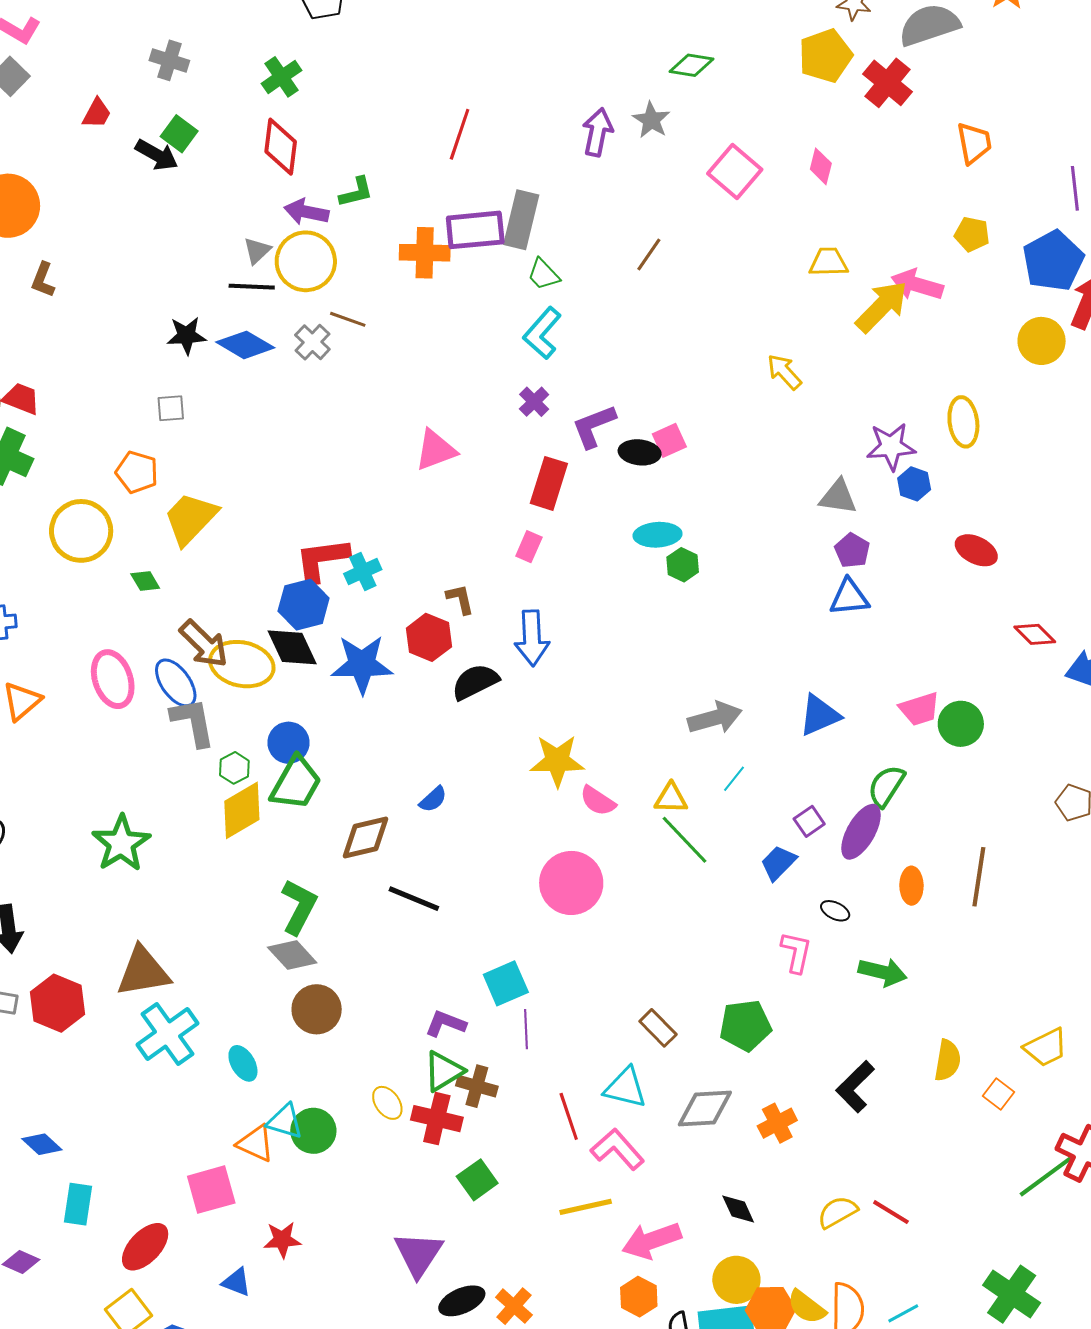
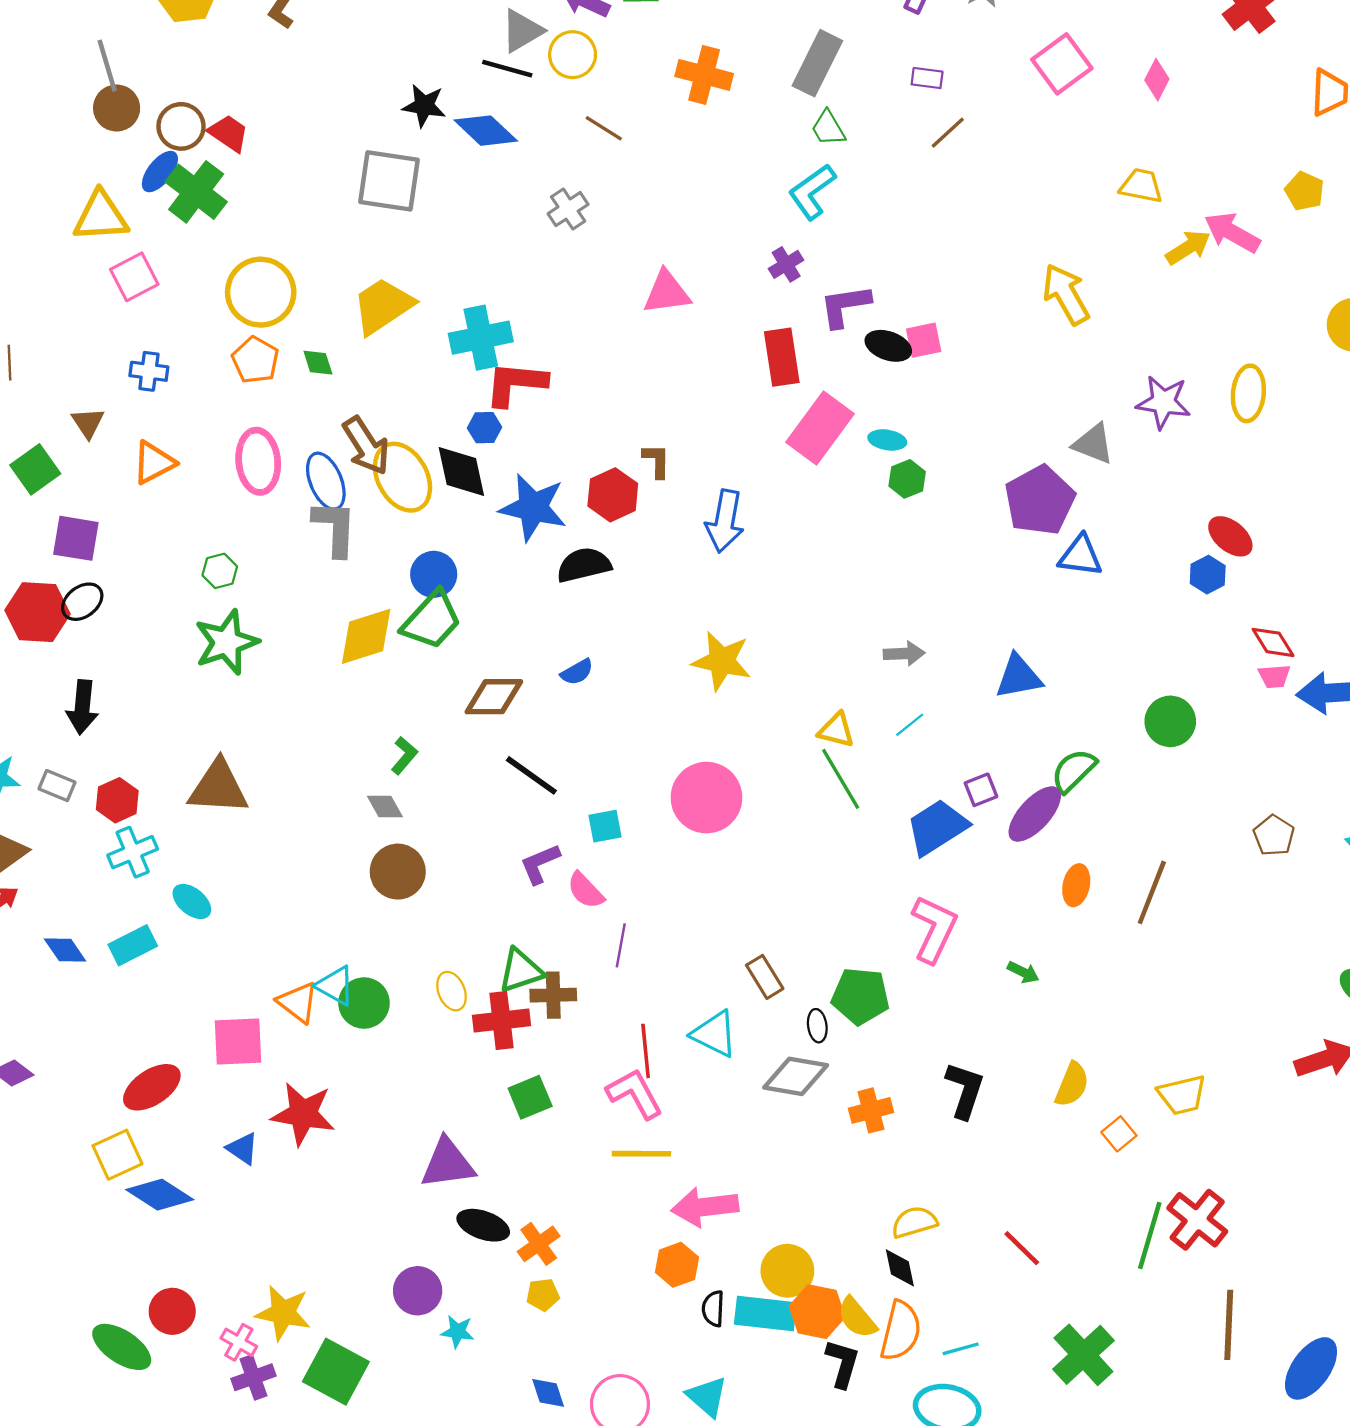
purple rectangle: (475, 230) -> (927, 78), moved, size x0.5
gray triangle: (257, 251) -> (522, 31), size x1.4
yellow circle: (306, 261) -> (573, 55), size x0.7
yellow arrow: (882, 307) -> (1188, 247), size x0.7
gray cross: (312, 342) -> (568, 209), moved
yellow arrow: (784, 372) -> (1066, 294), size x1.4
gray square: (171, 408) -> (389, 181), size x2.0
orange pentagon: (137, 472) -> (255, 360), moved
red rectangle: (549, 483) -> (782, 357), turned -39
blue hexagon: (914, 484) -> (1208, 575), moved
cyan ellipse: (658, 535) -> (887, 440), size x0.7
pink rectangle: (529, 547) -> (820, 428), moved, size x2.0
purple pentagon: (852, 550) -> (1040, 500), moved, size x1.8
cyan cross: (363, 572) -> (481, 338), moved, size x1.5
blue hexagon: (304, 605) -> (485, 428), size x0.6
yellow ellipse: (242, 664) -> (402, 477), turned 36
black semicircle: (475, 682) -> (584, 565), moved
pink trapezoid: (920, 709) -> (1274, 676), moved, size x0.7
gray arrow: (715, 718) -> (904, 654), size x0.7
green hexagon: (234, 768) -> (220, 571), moved
pink semicircle: (598, 801) -> (586, 890), moved
blue trapezoid: (778, 863) -> (937, 827), size x1.5
green L-shape: (299, 907) -> (404, 756), size x0.6
black ellipse: (835, 911) -> (817, 1026), moved, turned 44
pink L-shape: (796, 952) -> (934, 929), size x1.4
gray diamond: (292, 955) -> (385, 806), size x0.7
green arrow: (883, 972) -> (1023, 972), size x0.6
cyan square: (506, 983) -> (605, 826), moved, size x0.7
red hexagon: (58, 1003) -> (117, 800), size x0.7
purple L-shape: (446, 1024) -> (540, 864), moved, turned -57
cyan cross: (167, 1034) -> (133, 852), moved, size x0.7
cyan ellipse: (243, 1063) -> (192, 901), moved, turned -33
brown cross: (477, 1086) -> (553, 995), turned -30
black L-shape: (855, 1087) -> (965, 1090), turned 140
red cross: (437, 1119) -> (501, 1020), turned -33
pink L-shape: (617, 1149) -> (635, 1094), moved
green line: (1046, 1177) -> (1150, 1235), turned -50
cyan rectangle: (78, 1204) -> (133, 945), moved, turned 42
black diamond: (738, 1209) -> (900, 1268), moved
red line: (891, 1212) -> (1022, 1248), moved
red star: (282, 1240) -> (303, 1114), size x1.5
purple triangle: (418, 1254) -> (448, 1163), turned 36
black ellipse: (462, 1301) -> (483, 1225), turned 30

